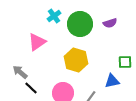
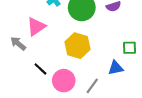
gray arrow: (20, 72) -> (18, 43), moved
black line: (31, 88) -> (40, 69), moved

